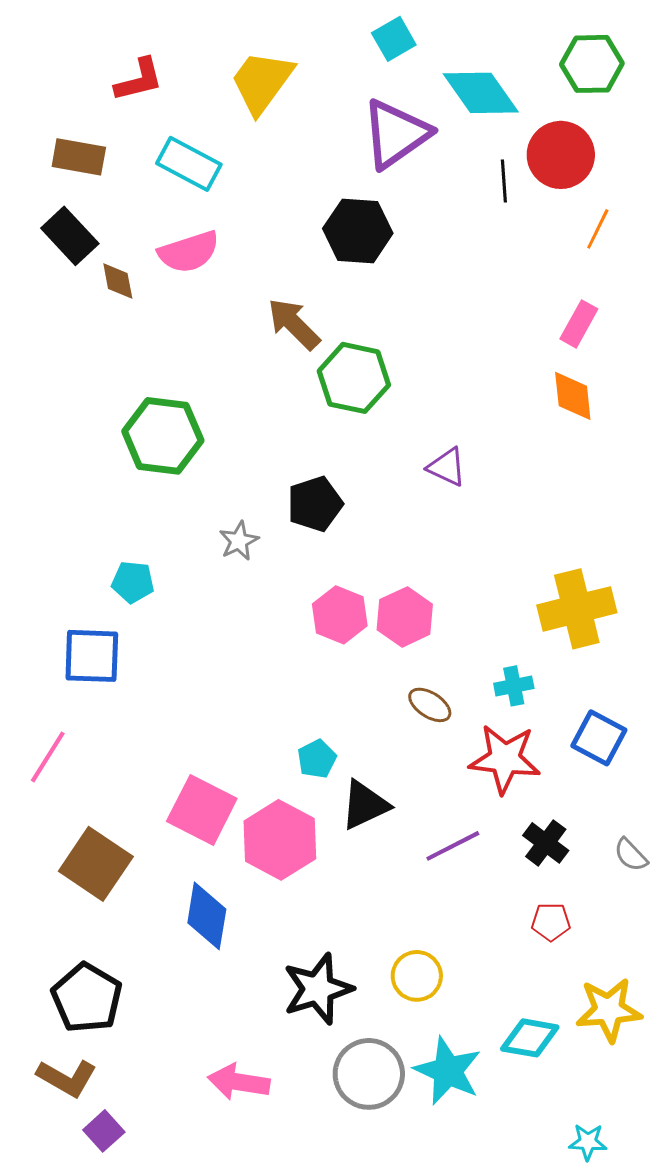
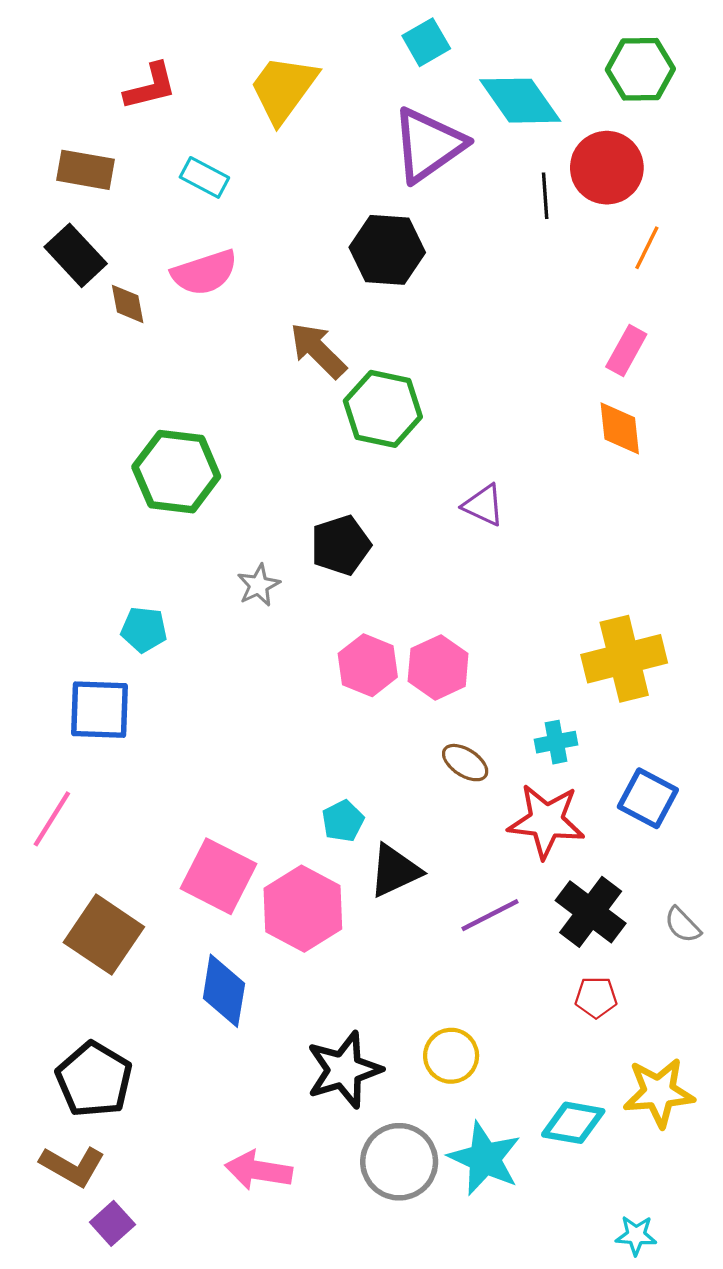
cyan rectangle: (189, 164) -> (204, 177), size x0.7
black cross: (546, 843) -> (591, 912), size x1.4

